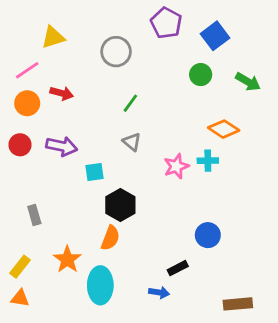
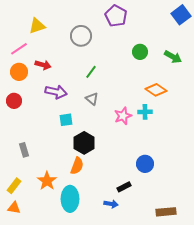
blue square: (215, 36) -> (181, 15), moved
purple arrow: (62, 146) -> (56, 92), moved

